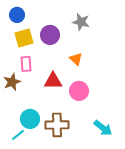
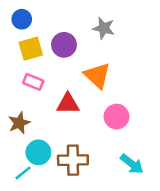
orange triangle: (76, 59) -> (97, 76), size x1.6
pink rectangle: (26, 64) -> (33, 82), turned -63
brown star: (12, 82) -> (19, 123), moved
pink circle: (79, 91) -> (116, 117), moved

